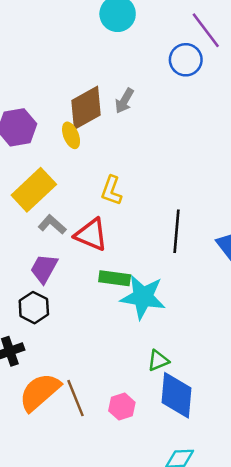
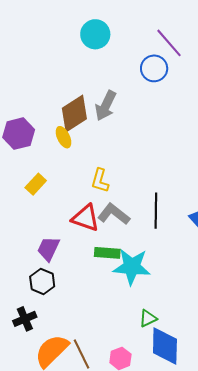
gray arrow: (124, 101) -> (106, 106), size x1.4
yellow rectangle: (34, 190) -> (36, 184), size x0.6
gray L-shape: (52, 224) -> (114, 214), moved, size x1.4

